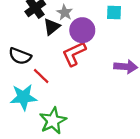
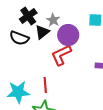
black semicircle: (20, 56) -> (19, 38), moved
red line: (41, 76) -> (45, 85), moved, turned 42

